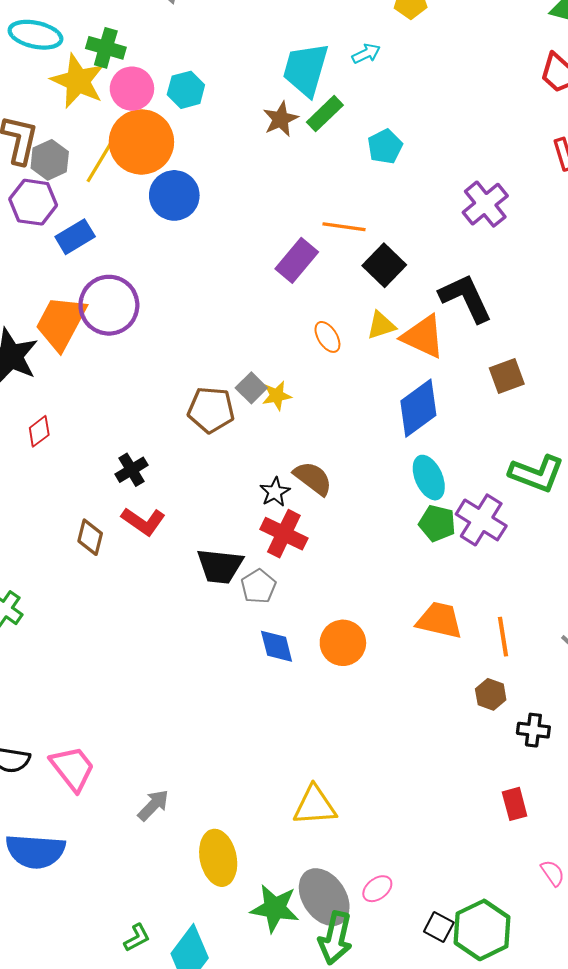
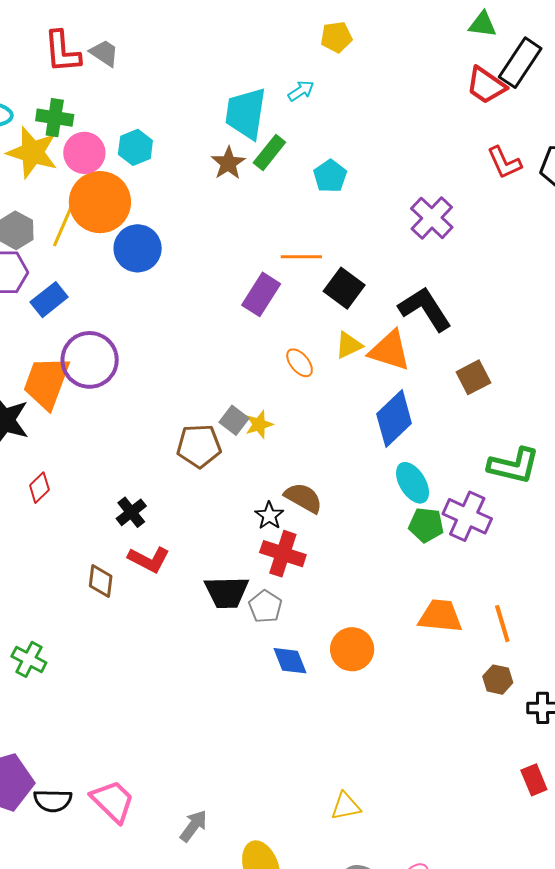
yellow triangle: (315, 806) -> (346, 806), size x0.7

